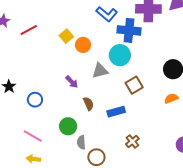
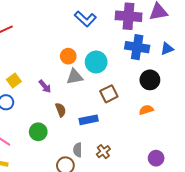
blue cross: (129, 30) -> (137, 47), moved
yellow square: (66, 36) -> (14, 81), moved
orange circle: (83, 45) -> (68, 56), moved
gray semicircle: (81, 142) -> (78, 150), moved

